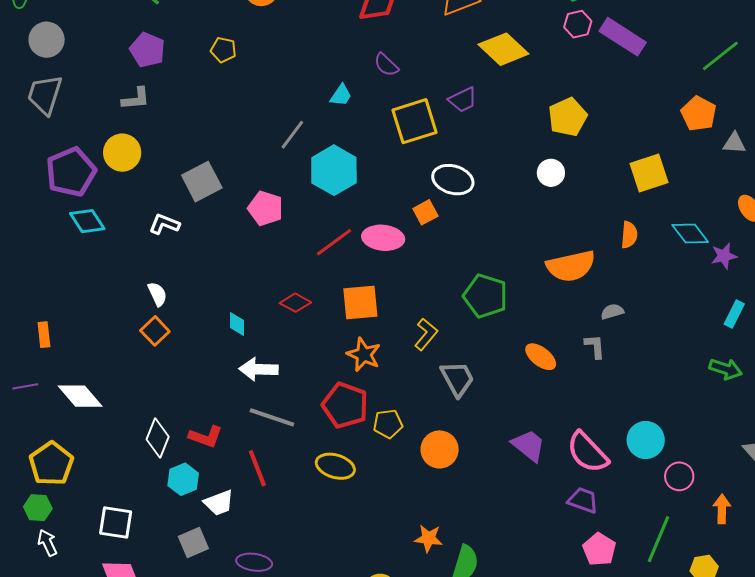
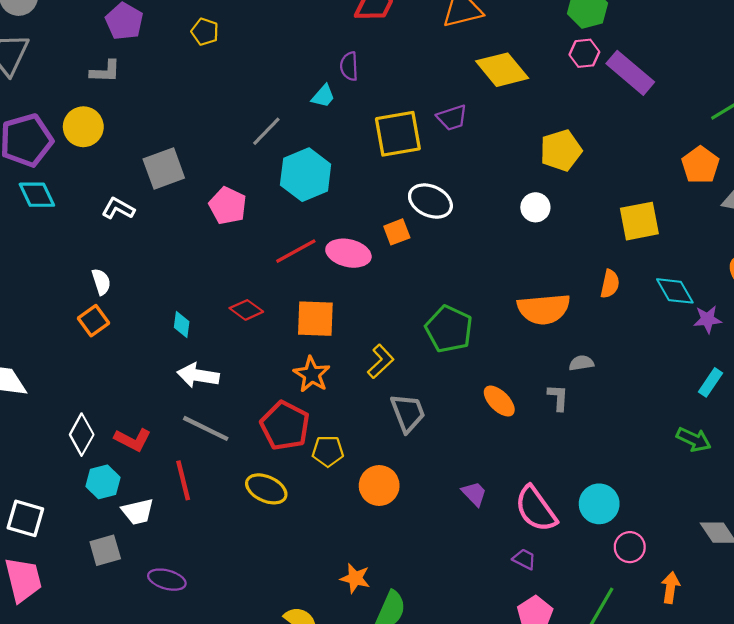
purple semicircle: (386, 65) -> (349, 66), moved, turned 36
purple trapezoid: (529, 446) -> (474, 494), size x0.7
purple trapezoid: (583, 500) -> (524, 559), size x0.7

